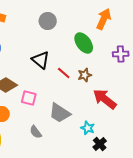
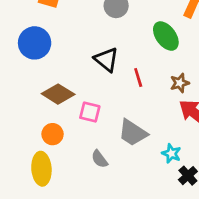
red line: (64, 73) -> (138, 77), turned 32
brown star: (85, 75) -> (180, 83), moved

